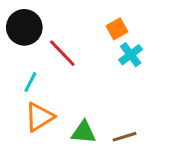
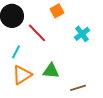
orange square: (117, 29) -> (57, 11), moved
green triangle: (84, 132) -> (51, 71), moved

